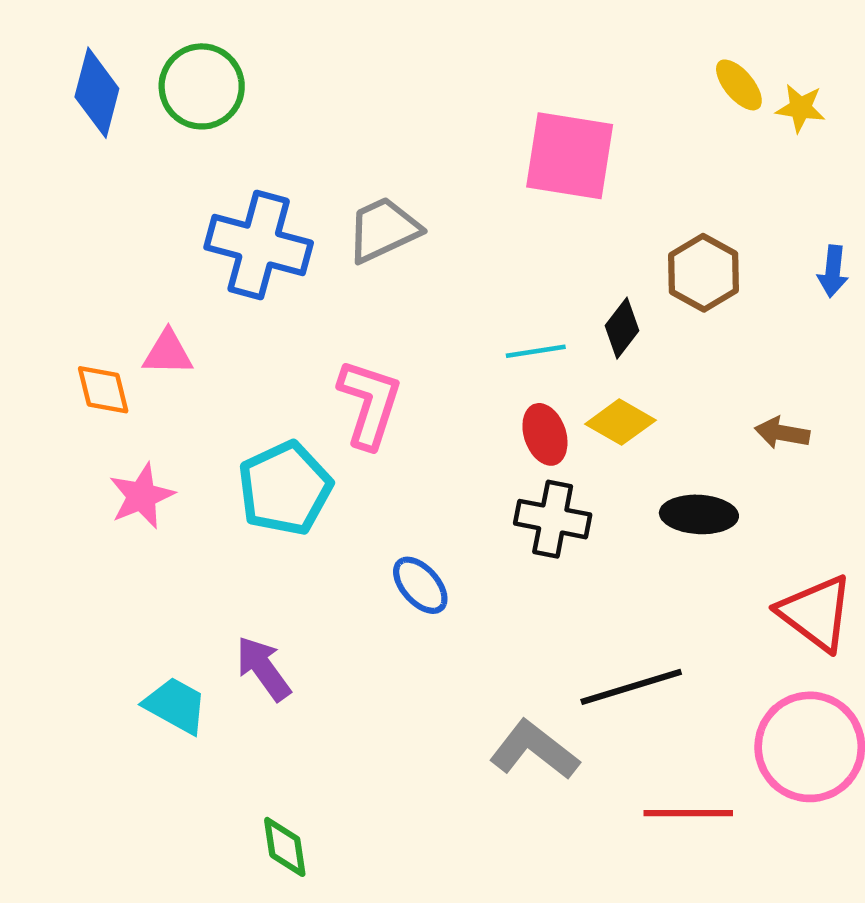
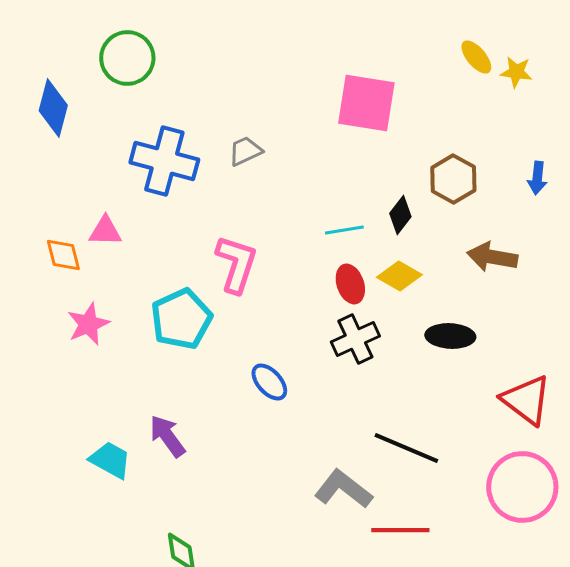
blue diamond: (97, 93) -> (53, 108), moved
gray trapezoid: (383, 230) -> (245, 151), size x0.7
brown arrow: (782, 433) -> (492, 257), moved, size x1.4
black cross: (553, 519) -> (355, 339), turned -36
black line: (631, 687) -> (406, 448), turned 40
red line: (688, 813) -> (400, 530), moved

